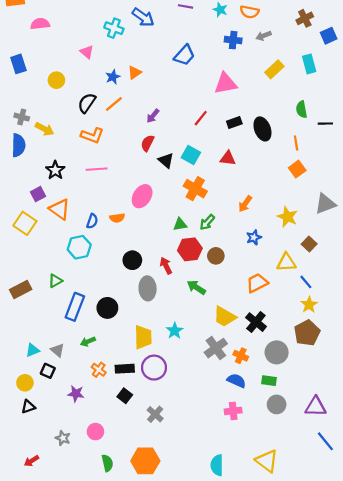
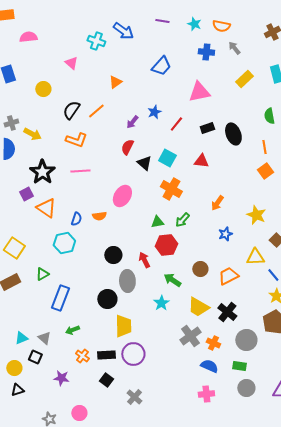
gray arrow: (264, 36) -> (234, 48), turned 72
blue star: (113, 77) -> (154, 112), moved
gray cross: (22, 117) -> (11, 123), turned -32
black star: (55, 170) -> (42, 172), size x1.4
yellow square: (25, 223) -> (14, 248), moved
brown circle: (216, 256) -> (200, 269), moved
black circle: (107, 308) -> (107, 299), moved
cyan star: (175, 331) -> (161, 303), moved

